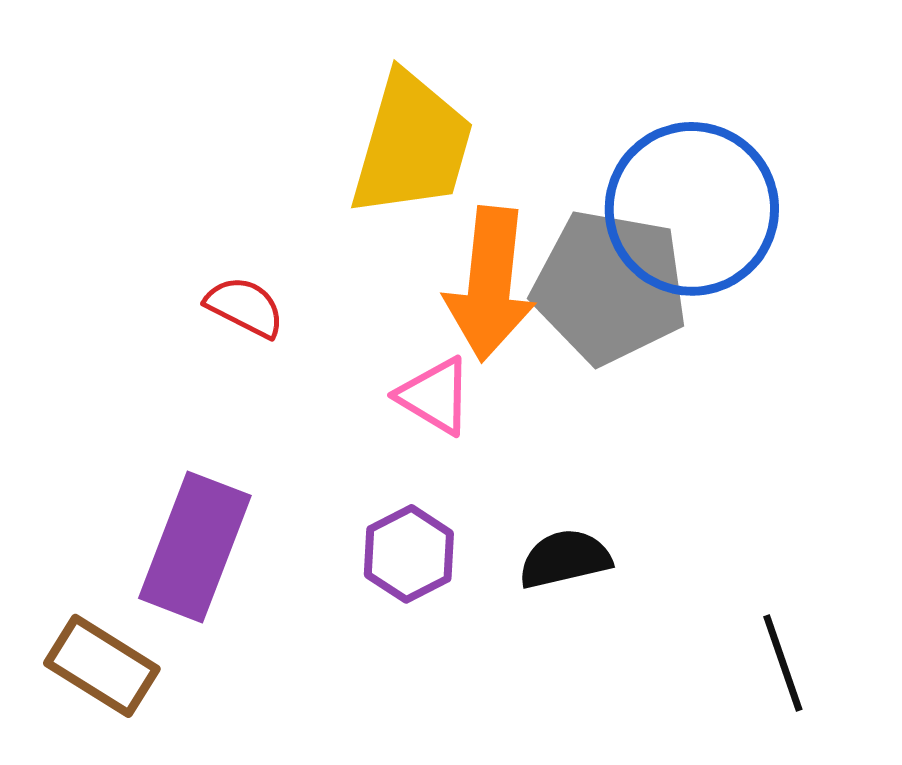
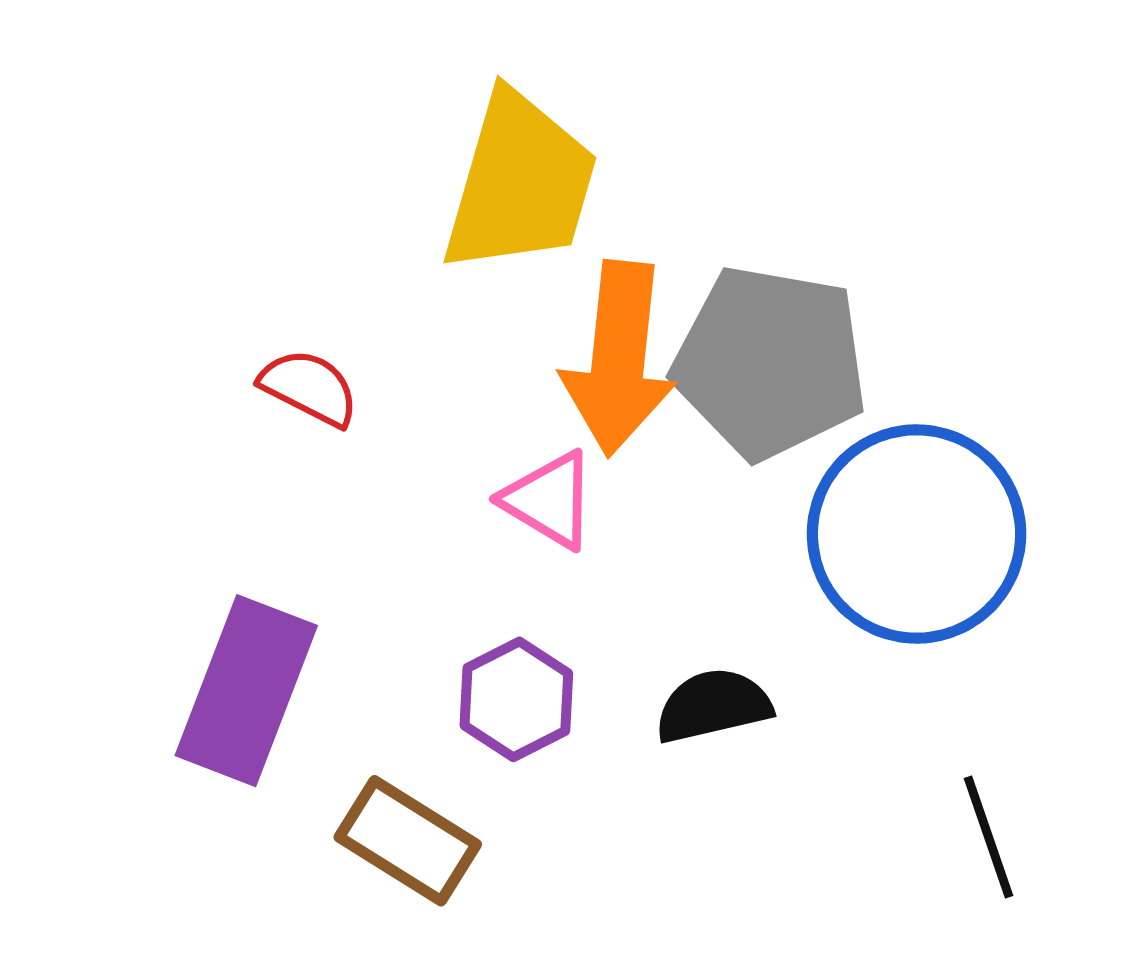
blue circle: (692, 209) -> (917, 534), moved
brown rectangle: (102, 666) -> (408, 841), moved

